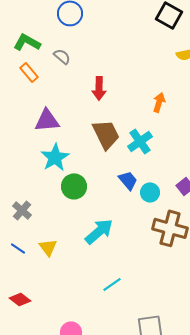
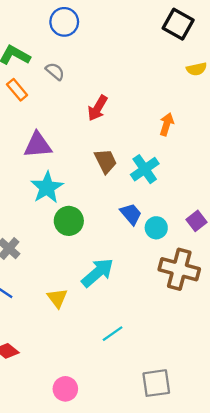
red arrow: (99, 88) -> (98, 108), turned 30
brown trapezoid: (106, 134) -> (106, 161), size x0.7
yellow triangle: (48, 247) -> (57, 298), moved

